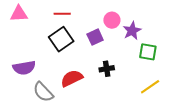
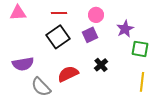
pink circle: (112, 20) -> (96, 15), moved
black cross: (107, 69) -> (101, 65), turned -32
yellow line: (150, 87) -> (142, 82), turned -48

